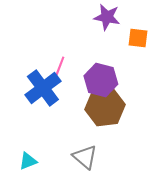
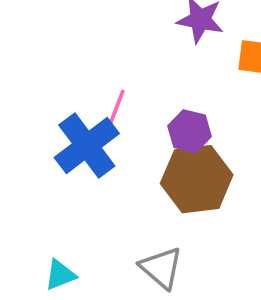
purple hexagon: (101, 80) -> (190, 131), size x0.7

